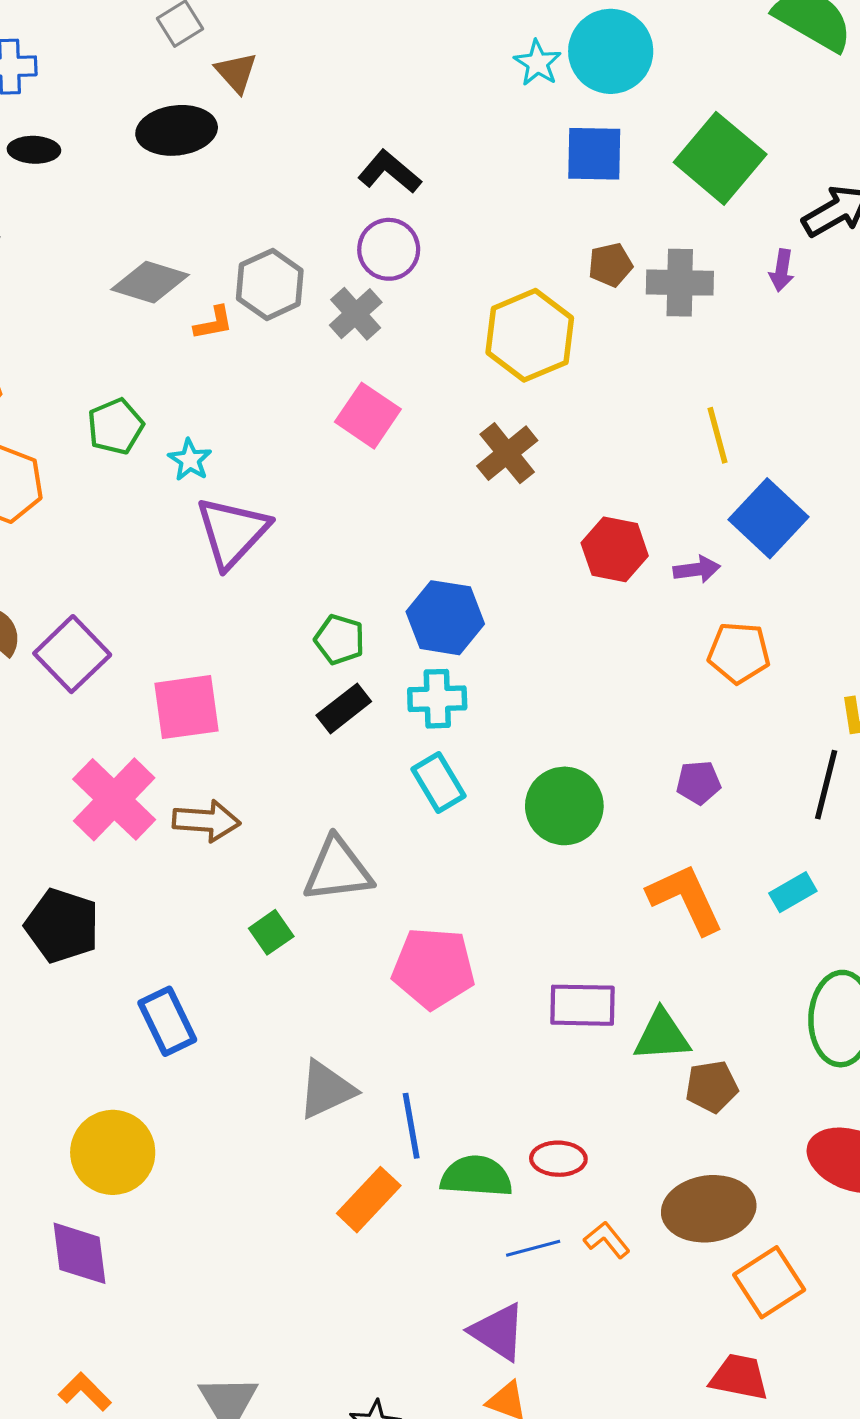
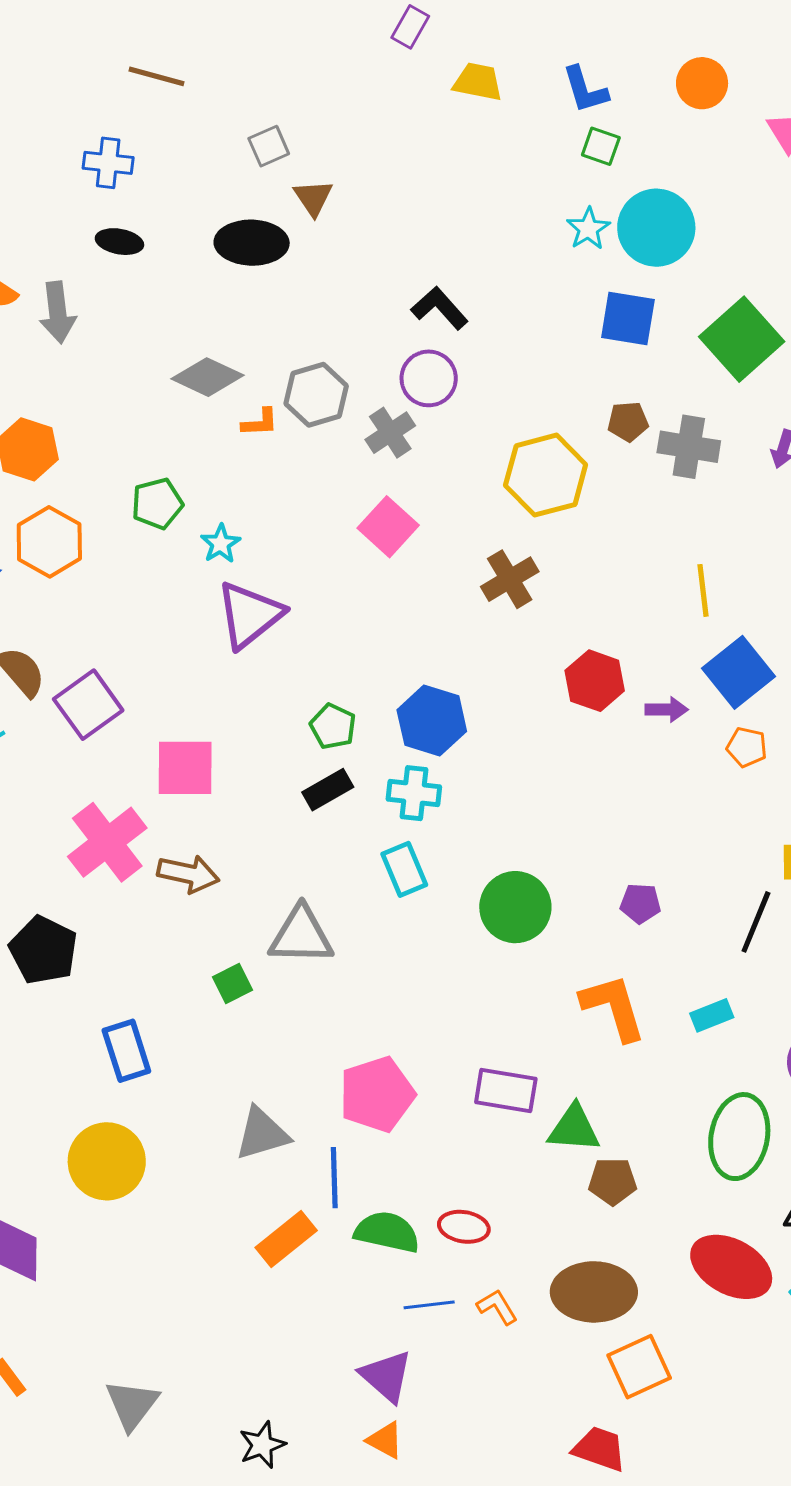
orange pentagon: (739, 653) -> (747, 747), moved, size x0.7
pink pentagon: (433, 968) -> (377, 1094), moved, turned -30
yellow circle: (113, 1152) -> (107, 1161), moved

